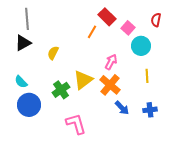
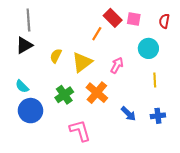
pink square: (128, 28) -> (134, 19), moved, turned -32
yellow triangle: (83, 80) -> (82, 62), moved
orange cross: (110, 85) -> (97, 93), moved

